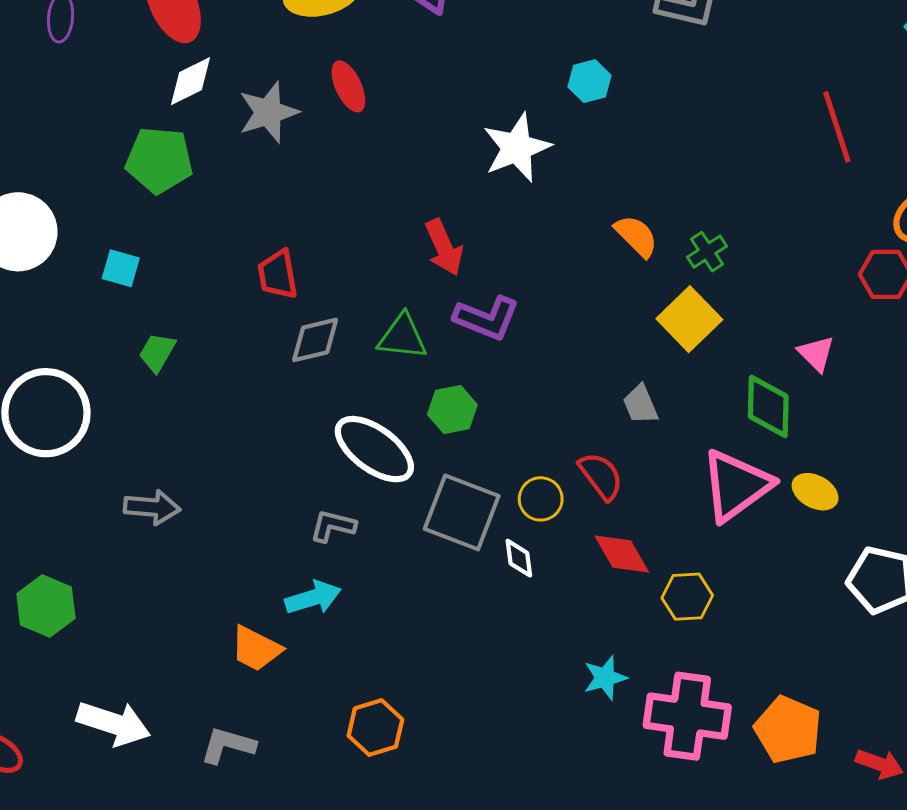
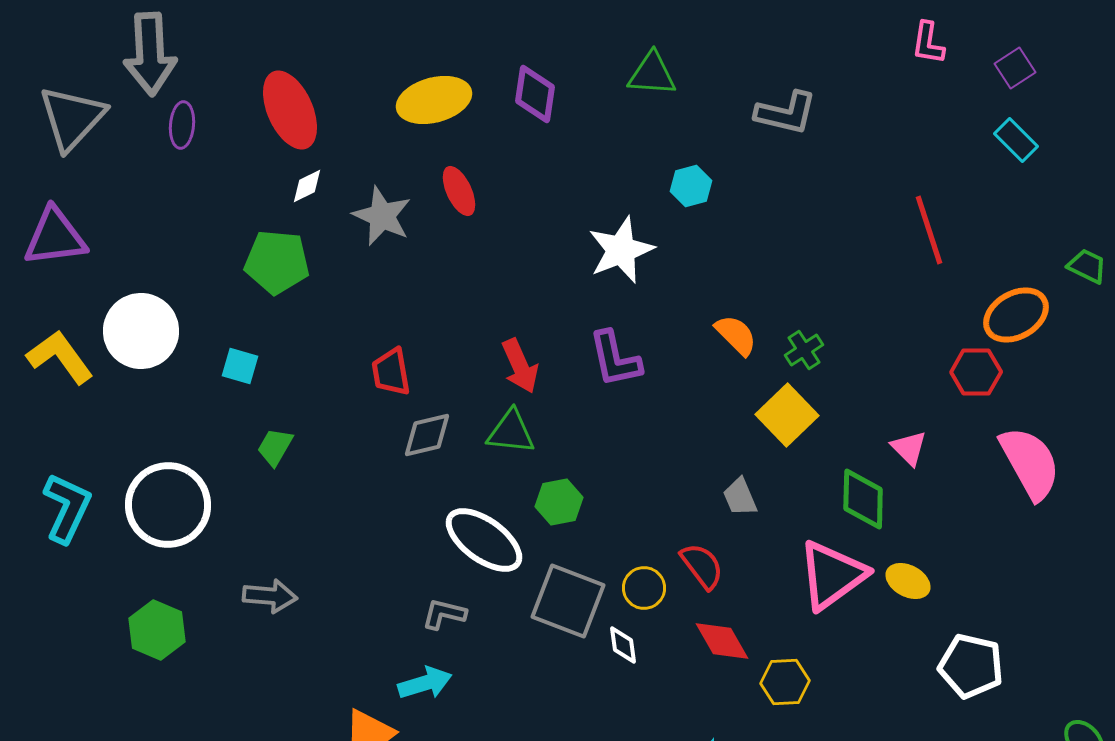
white diamond: (190, 81) -> (307, 186), size x0.7
gray star: (268, 112) -> (382, 216), turned -30
red arrow: (444, 247) -> (520, 366), moved
purple L-shape: (487, 318) -> (615, 359), moved, turned 56
green hexagon: (46, 606) -> (157, 630), moved

